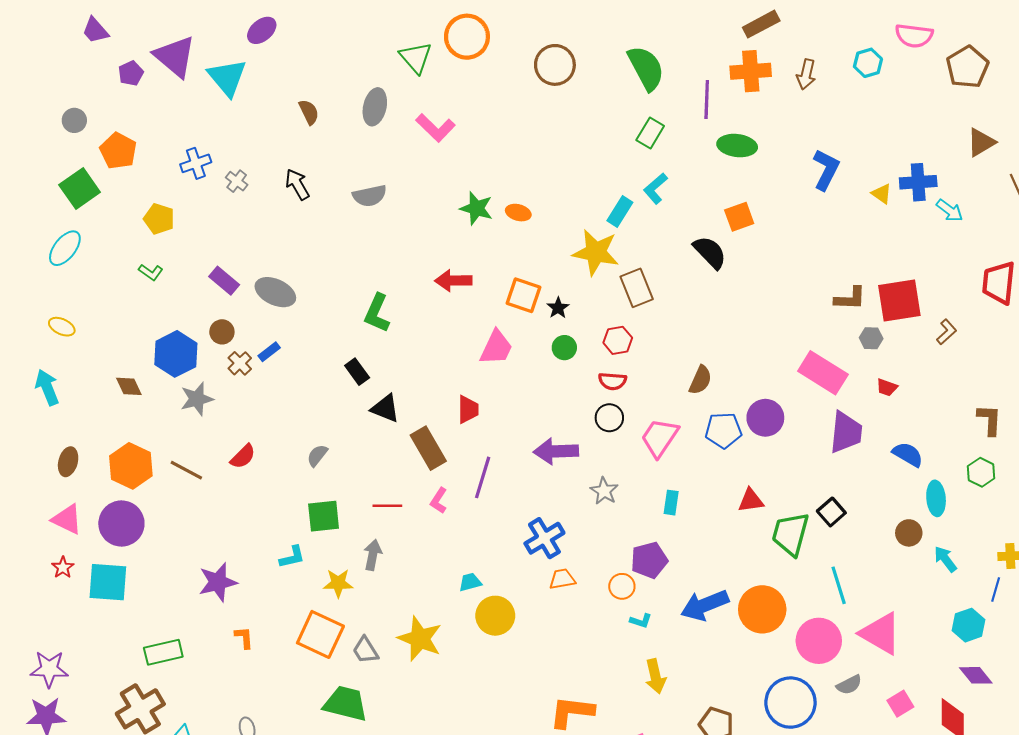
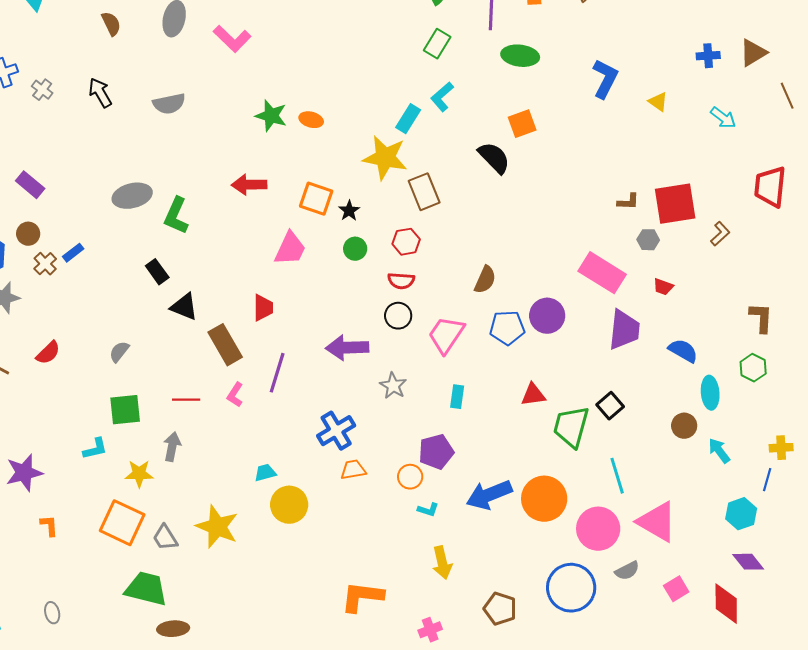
blue cross: (918, 182) -> (708, 56), moved, size x0.7
gray ellipse: (275, 292) -> (132, 196), moved, turned -39
brown L-shape: (850, 298) -> (628, 202), size x0.7

